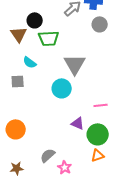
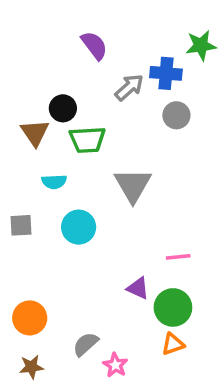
cyan semicircle: (30, 62) -> (54, 182), turned -40
gray square: (18, 81) -> (21, 225), moved
cyan circle: (62, 88) -> (79, 227), moved
orange circle: (16, 129) -> (30, 318), moved

